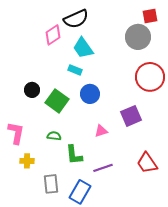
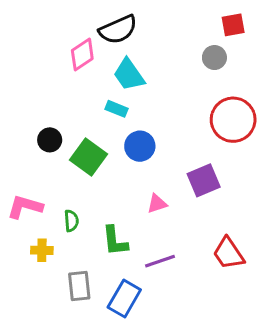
gray circle: (138, 37) -> (214, 58), size x0.6
pink L-shape: (16, 133) -> (25, 207), turned -85
green semicircle: (54, 136) -> (71, 221), moved, turned 80

